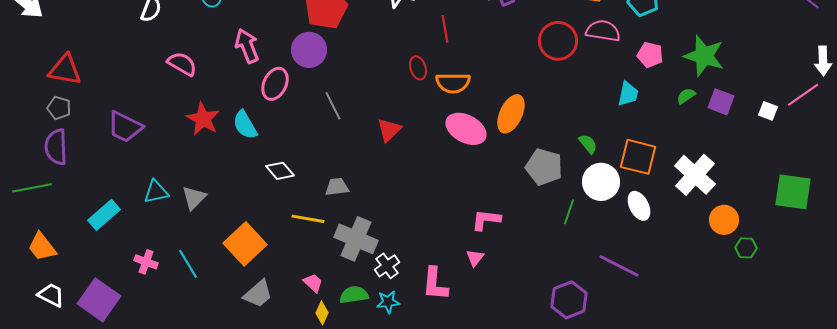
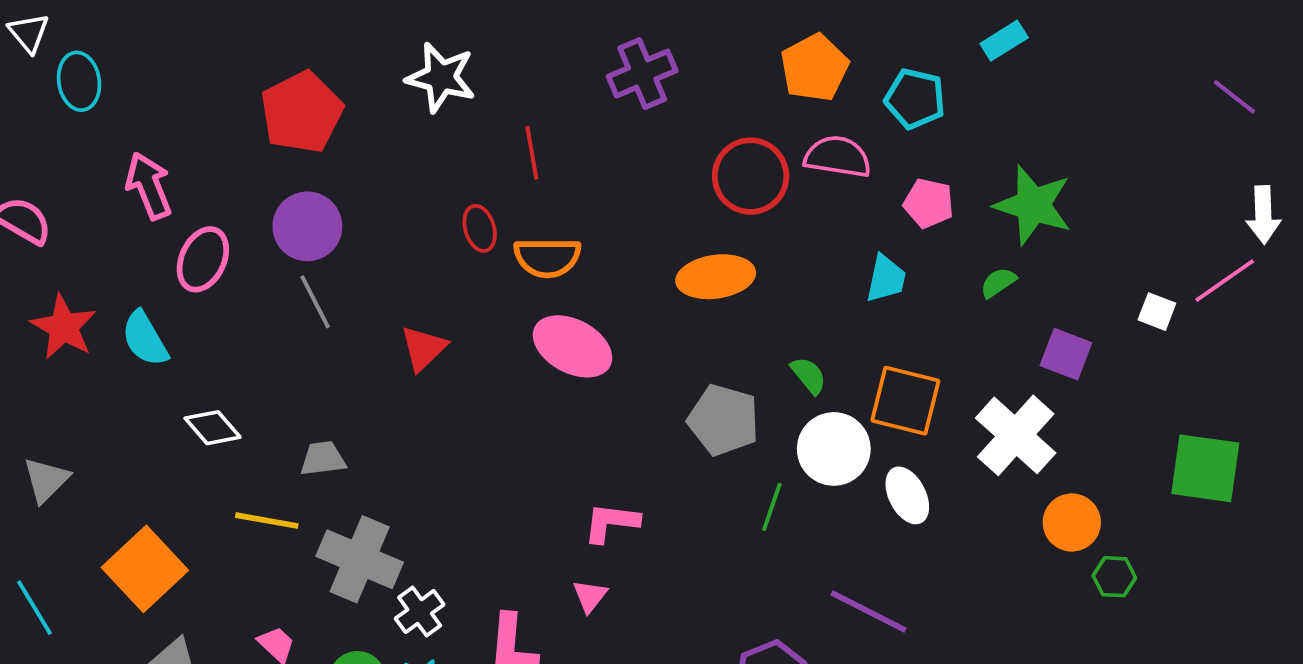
purple circle: (309, 50) -> (307, 226), moved
purple square: (721, 102) -> (1066, 354), moved
orange ellipse: (511, 114) -> (716, 277), moved, turned 57

